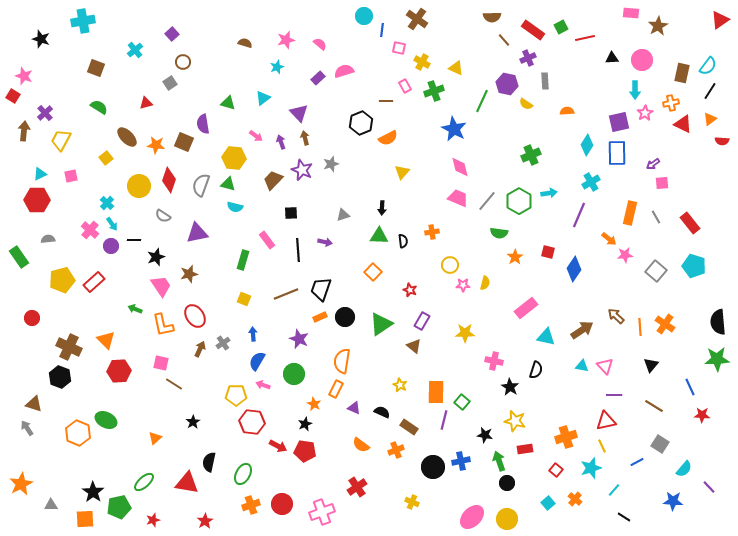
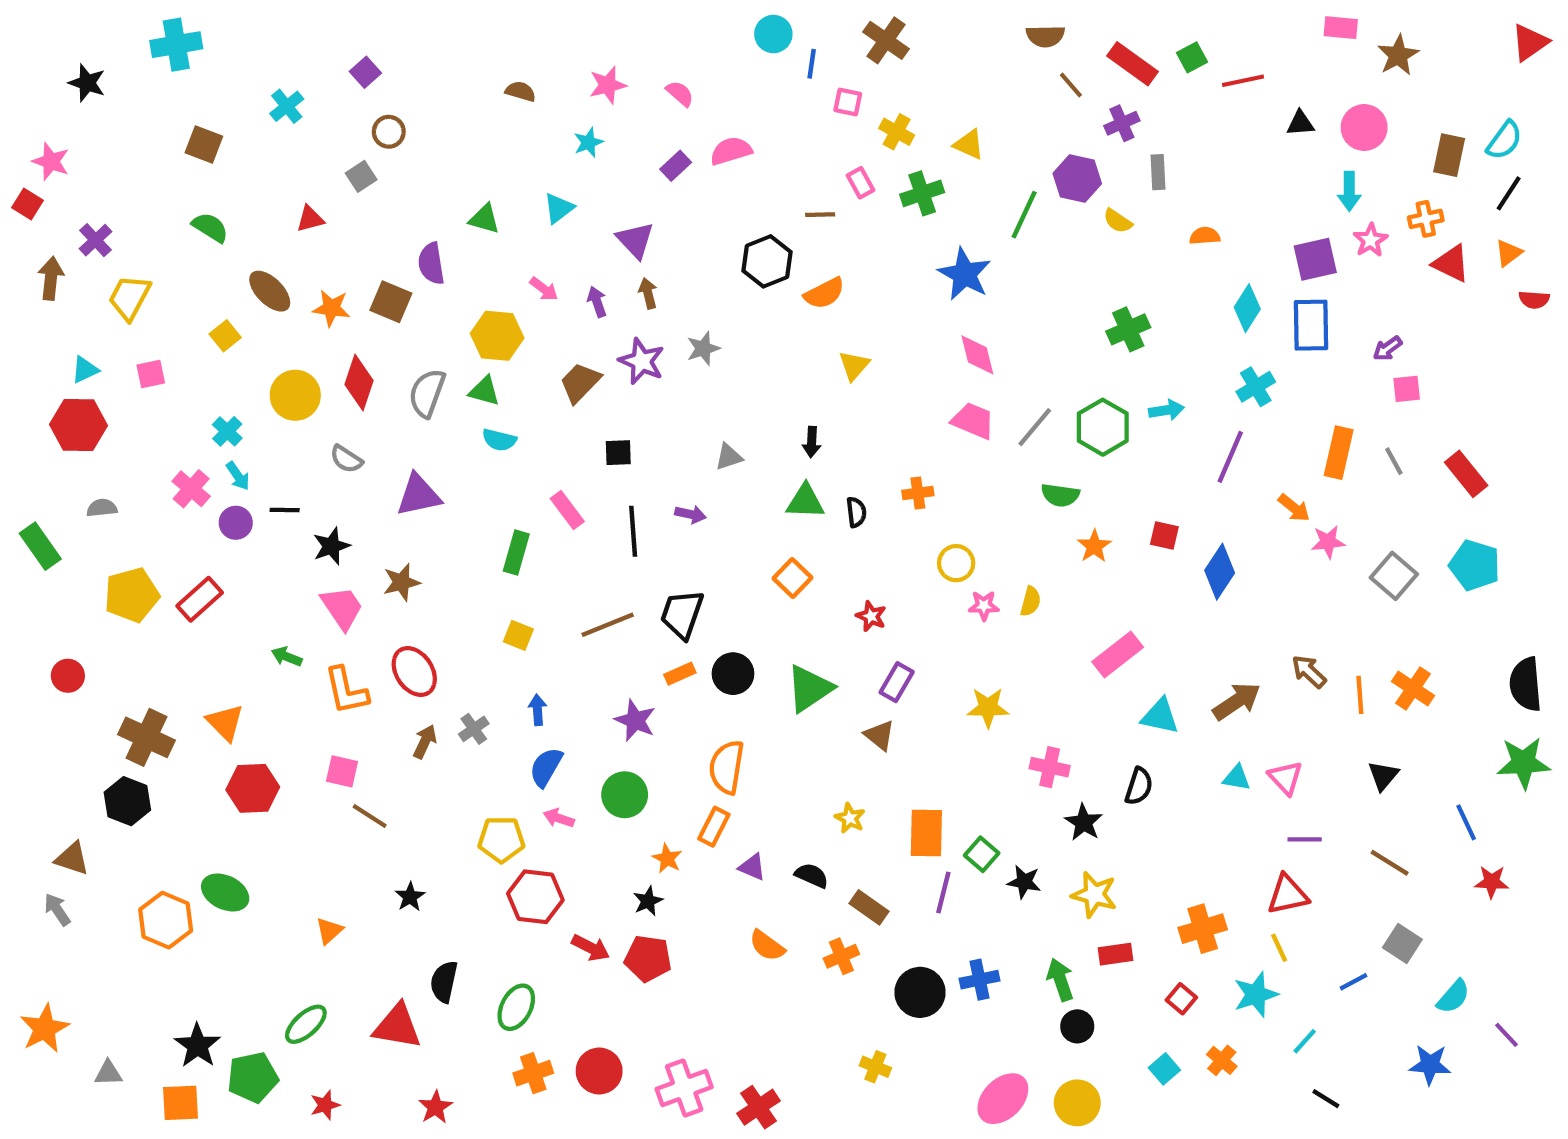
black star: (485, 435) -> (1024, 882), moved
red cross: (357, 487) -> (758, 1107), moved

